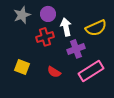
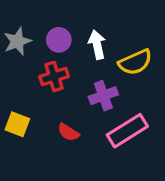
white arrow: (66, 27) -> (97, 45), moved

